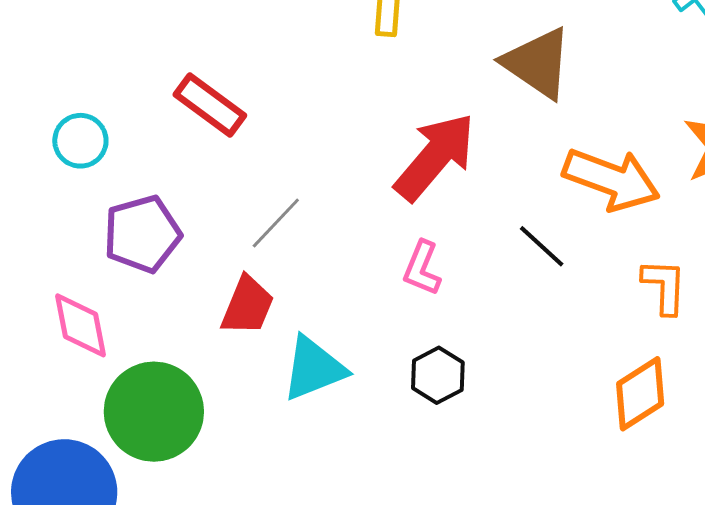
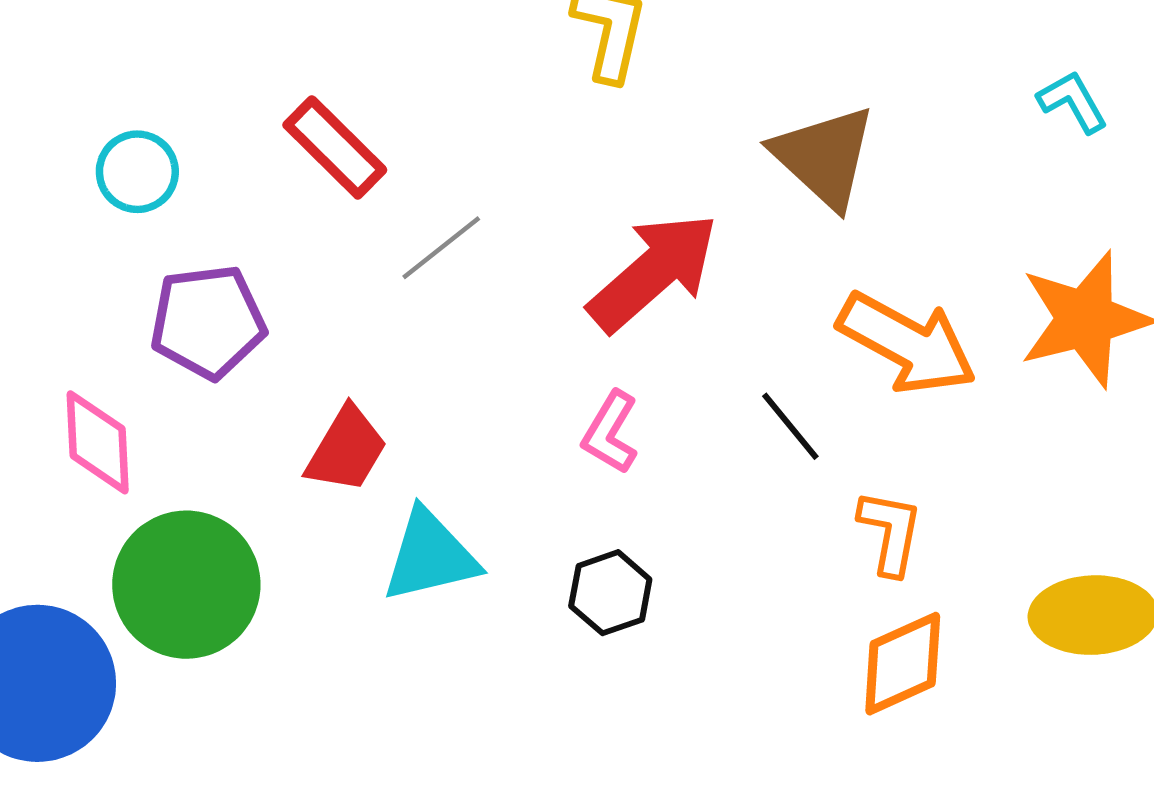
gray line: (276, 223) -> (441, 248), moved
orange L-shape: (664, 286) -> (890, 532), moved

